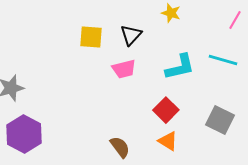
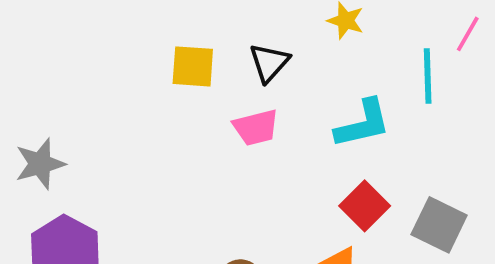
cyan line: (223, 60) -> (428, 76), moved, turned 72
red square: (166, 110) -> (365, 206), moved

